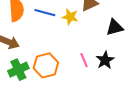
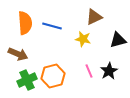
yellow star: (70, 17) -> (83, 39), moved

